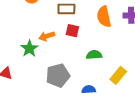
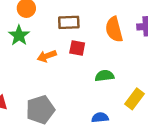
green star: (29, 49) -> (19, 35), moved
gray pentagon: (58, 75) -> (40, 110), moved

